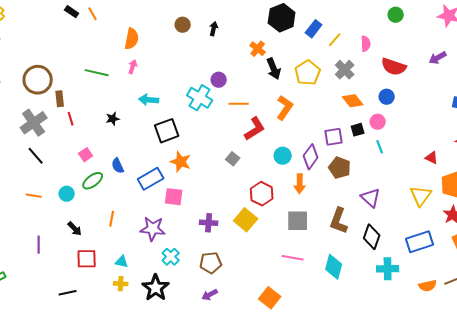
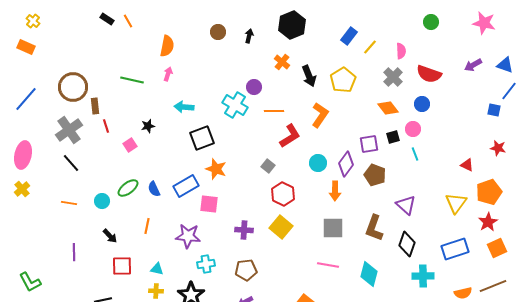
black hexagon: (282, 18) -> (292, 25), moved
orange cross: (258, 49) -> (282, 62), moved
gray cross: (345, 70) -> (393, 77), moved
pink square: (86, 155) -> (130, 145), moved
blue semicircle: (118, 166) -> (154, 189), moved
red hexagon: (262, 194) -> (283, 194), moved
cyan cross: (171, 257) -> (206, 264), turned 36

